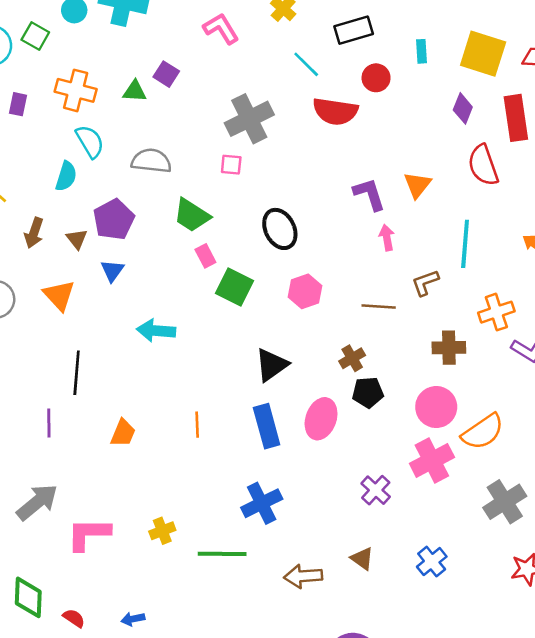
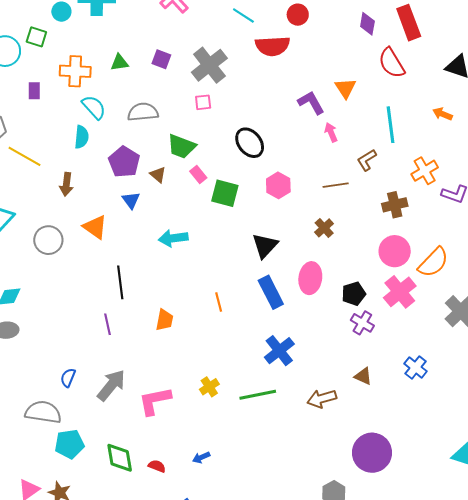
purple square: (166, 74) -> (161, 59), moved
brown triangle: (77, 239) -> (158, 175), moved
black pentagon: (368, 392) -> (354, 294), moved

